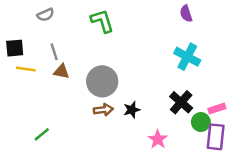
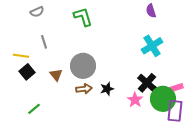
black square: (15, 48) -> (27, 72), moved, turned -35
cyan cross: (187, 57) -> (152, 46), turned 30
brown triangle: (62, 71) -> (56, 75), moved, turned 40
green circle: (201, 122) -> (163, 99), size x1.6
pink star: (158, 139) -> (135, 100), moved

